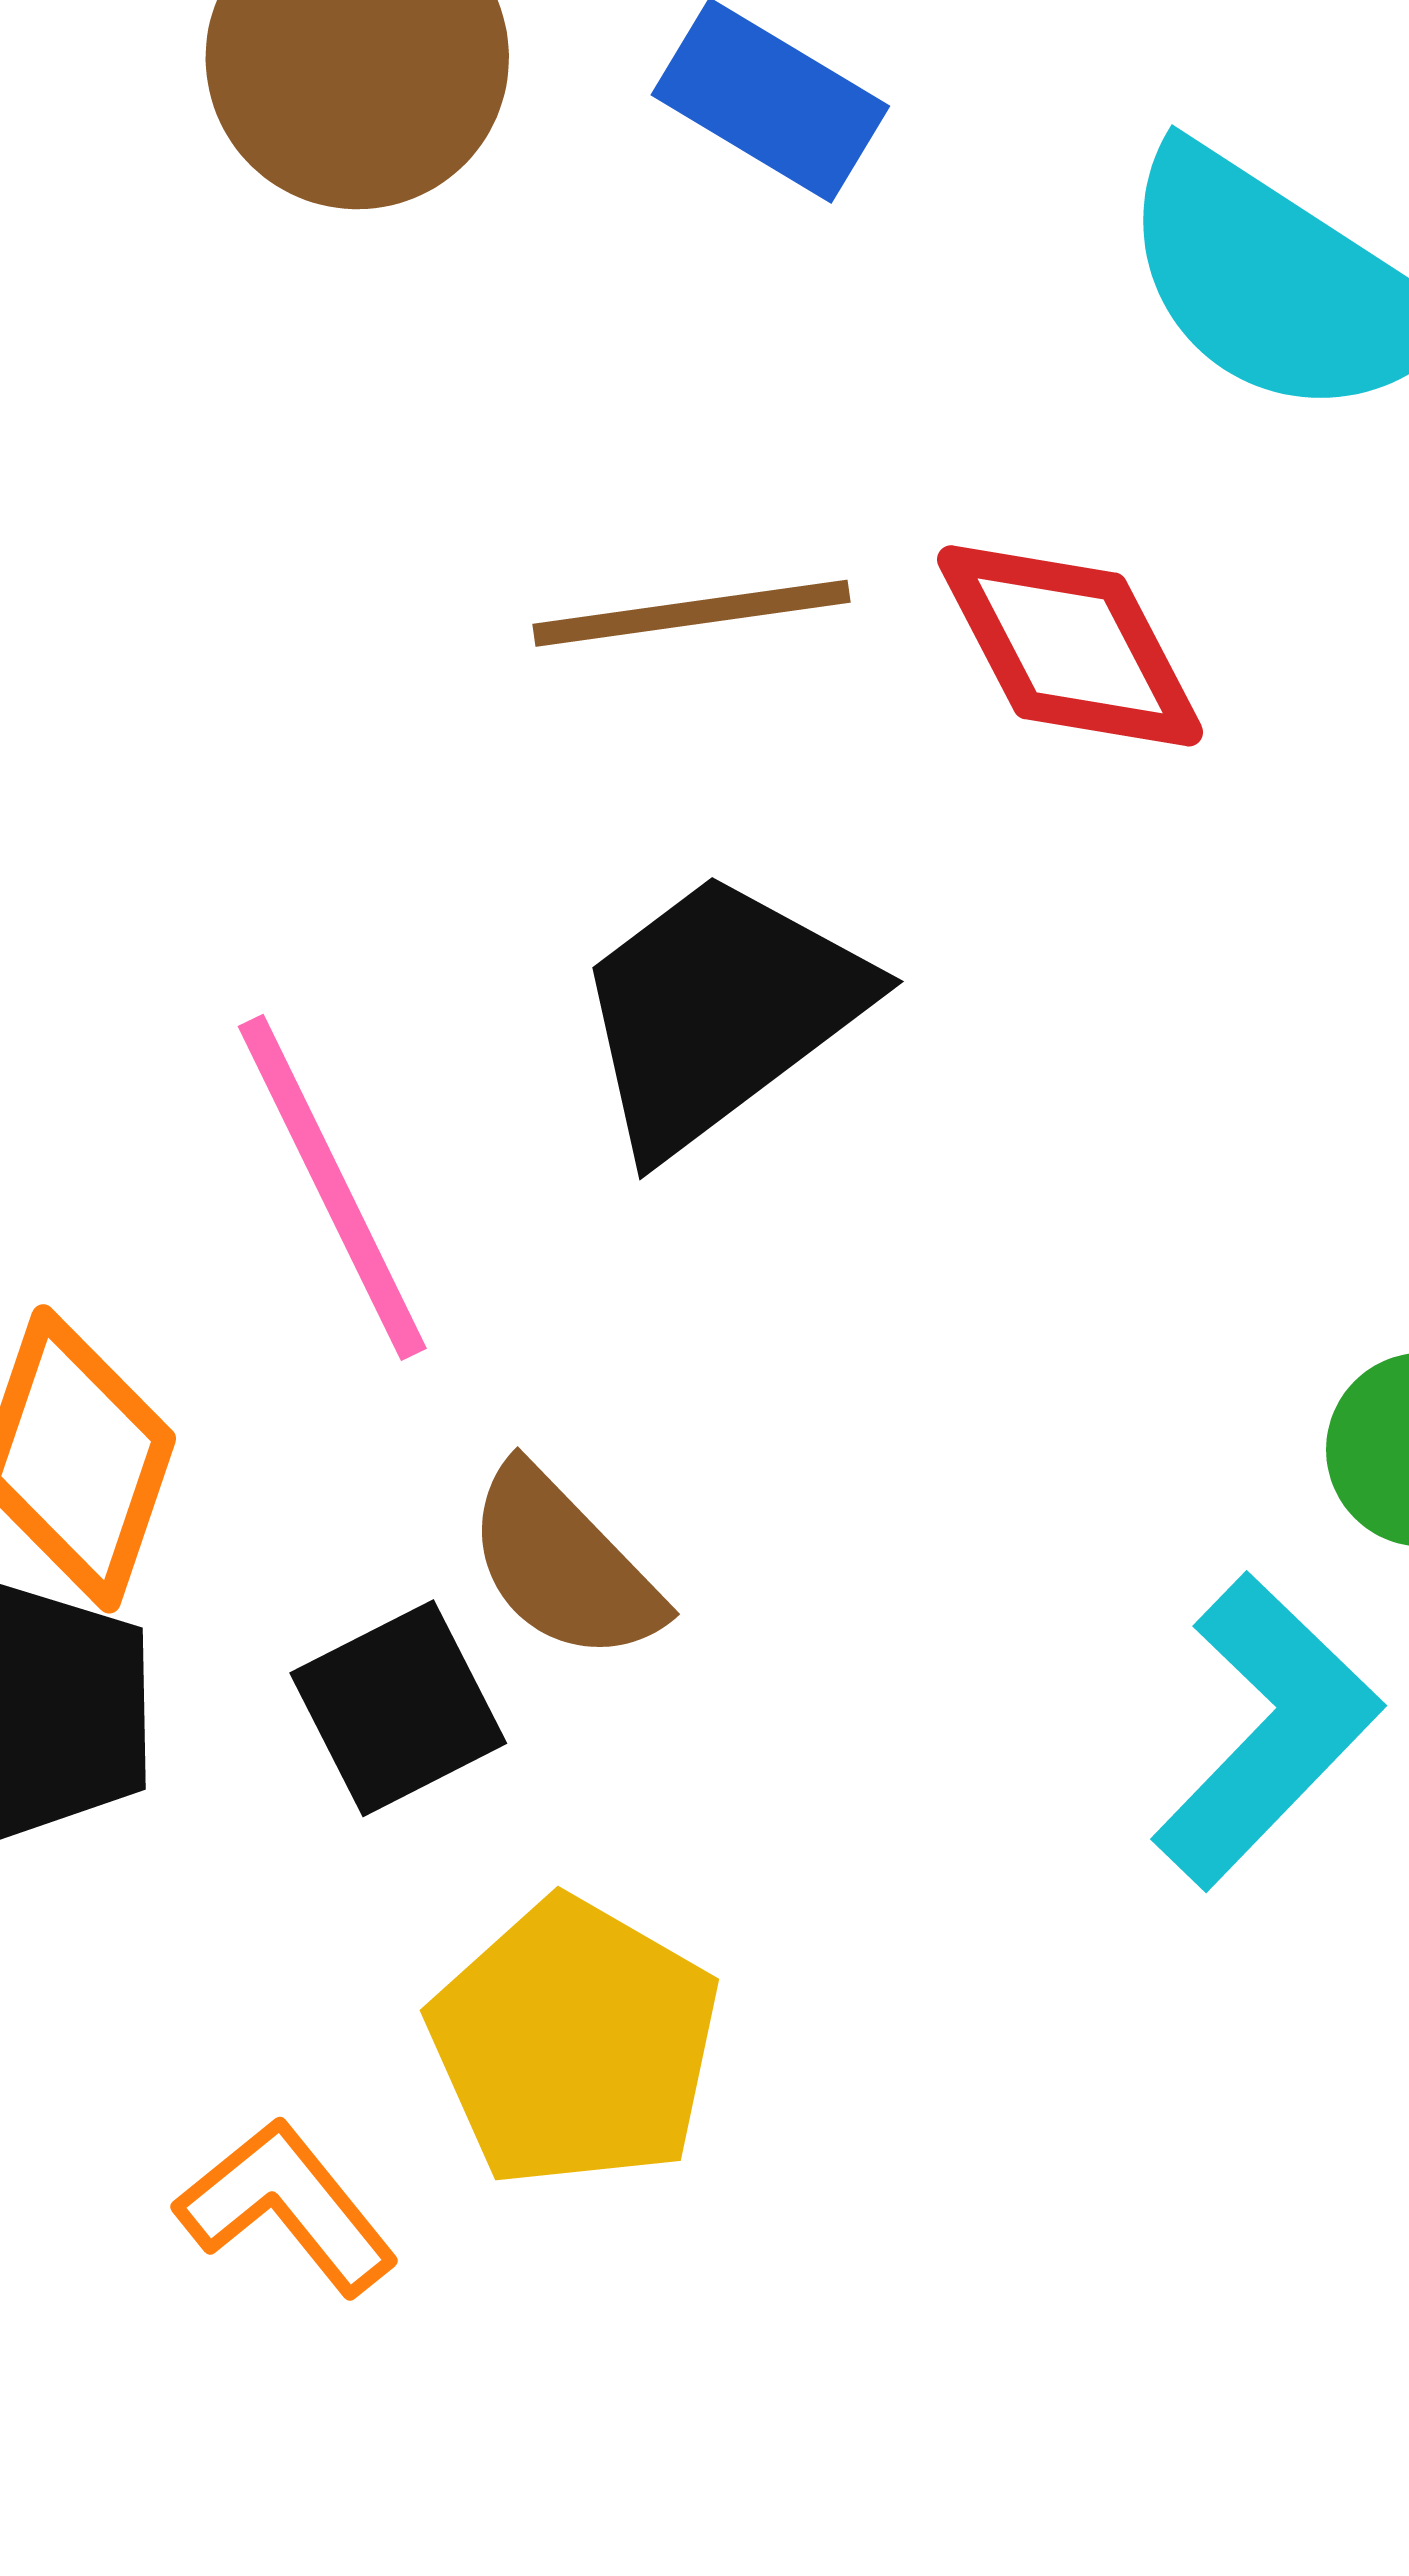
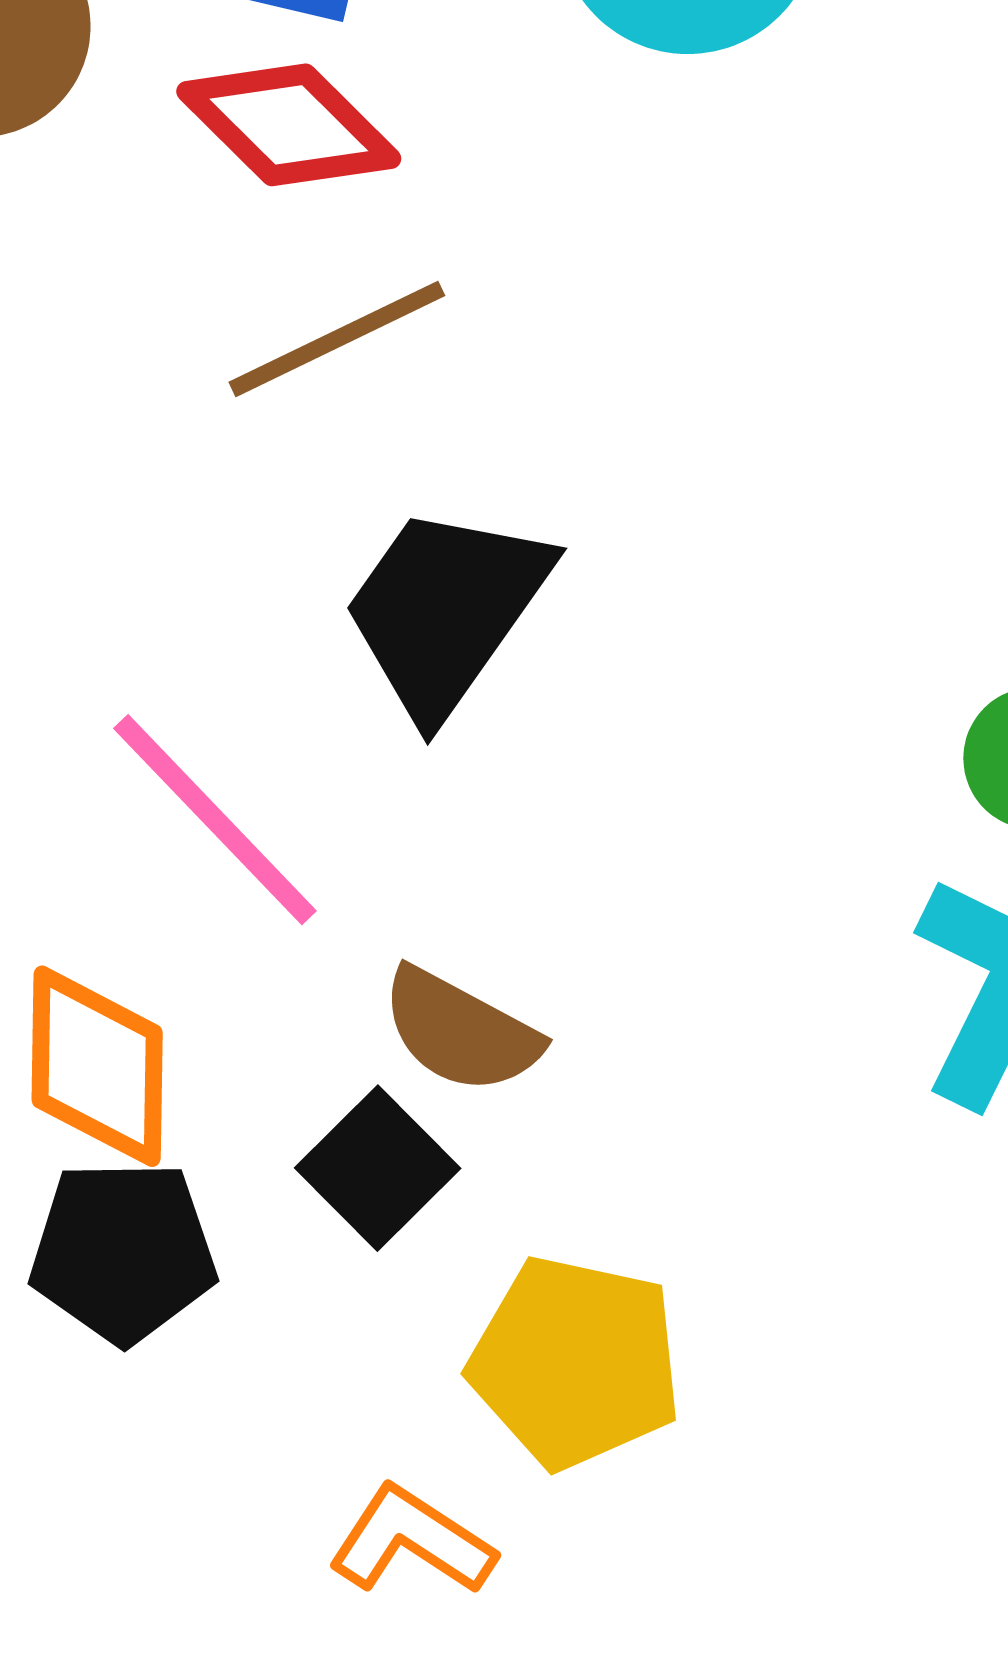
red diamond: (1070, 646) -> (289, 125), moved

